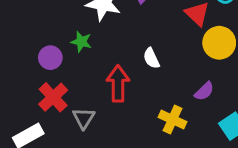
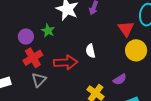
red arrow: (118, 84) -> (66, 62), turned 75
red cross: (53, 97) -> (33, 58), moved

